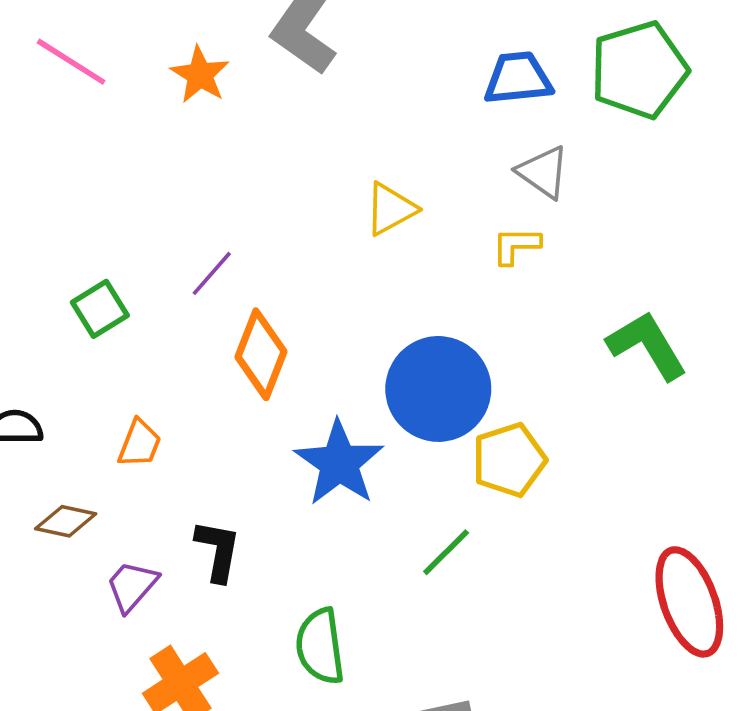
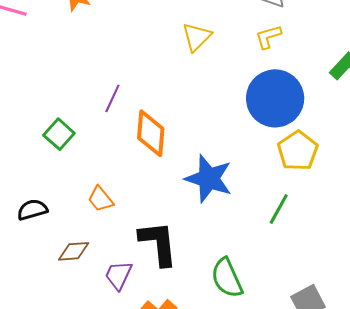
blue circle: (438, 389) -> (275, 98), moved
orange trapezoid: (139, 444) -> (101, 199), turned 136
black L-shape: (218, 551) -> (158, 243), size x1.4

